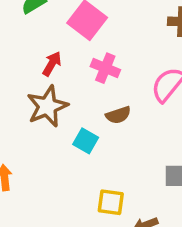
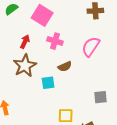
cyan square: (86, 141) -> (48, 83), turned -32

